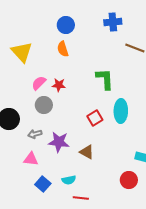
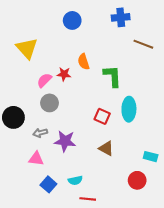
orange semicircle: (63, 49) -> (84, 62), moved
red star: (59, 85) -> (64, 74), moved
red square: (95, 118) -> (102, 116), turned -35
brown triangle: (87, 152) -> (106, 148), moved

